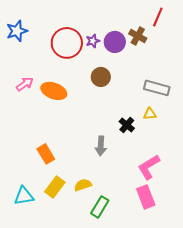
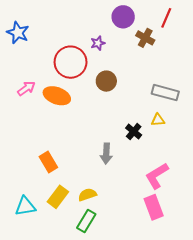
blue star: (17, 31) -> (18, 33), turned -30
purple circle: (115, 42) -> (123, 17), moved
red circle: (67, 43) -> (71, 62), moved
green rectangle: (100, 207) -> (86, 221), moved

